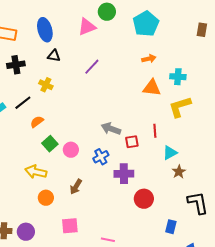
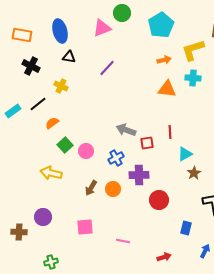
black cross: (16, 65) -> (31, 66), turned 36
yellow L-shape: (180, 107) -> (193, 50), moved
orange circle: (46, 198) -> (113, 189), moved
purple circle: (26, 232) -> (43, 217), moved

